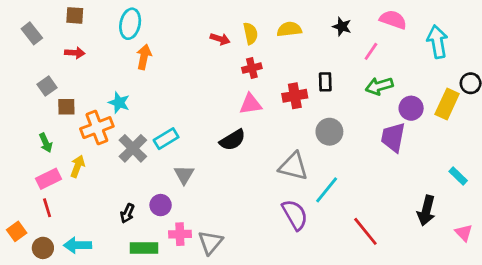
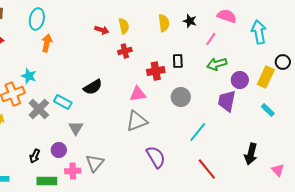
yellow semicircle: (289, 29) -> (164, 23), moved, turned 90
pink triangle: (251, 104) -> (138, 94), moved
cyan rectangle: (166, 139) -> (63, 102), turned 60
black semicircle: (233, 140) -> (93, 87), moved
gray triangle: (293, 166) -> (137, 121), moved, turned -35
cyan rectangle: (458, 176) -> (268, 110), moved
cyan line: (327, 190) -> (198, 132), moved
gray triangle: (210, 242) -> (95, 163), moved

